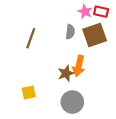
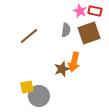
brown line: (31, 38) -> (29, 36), turned 30
gray circle: (72, 102) -> (39, 96), moved

